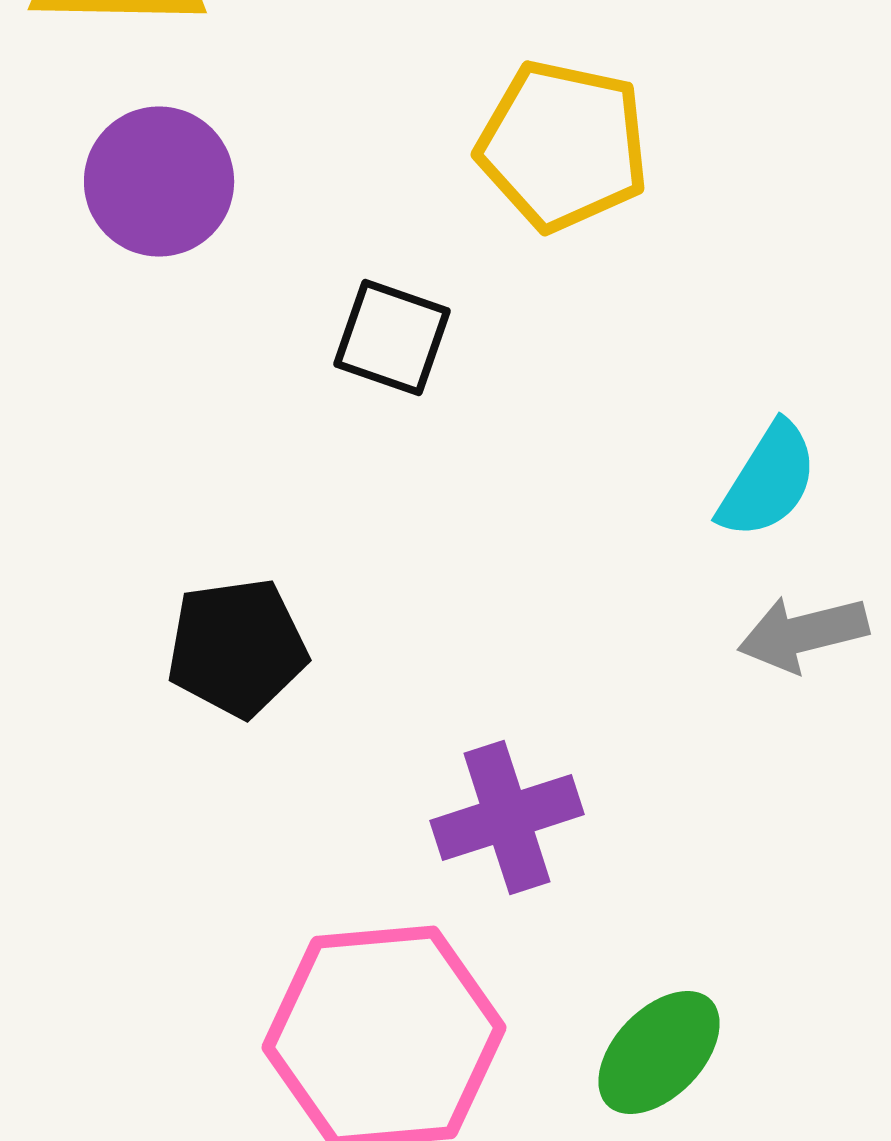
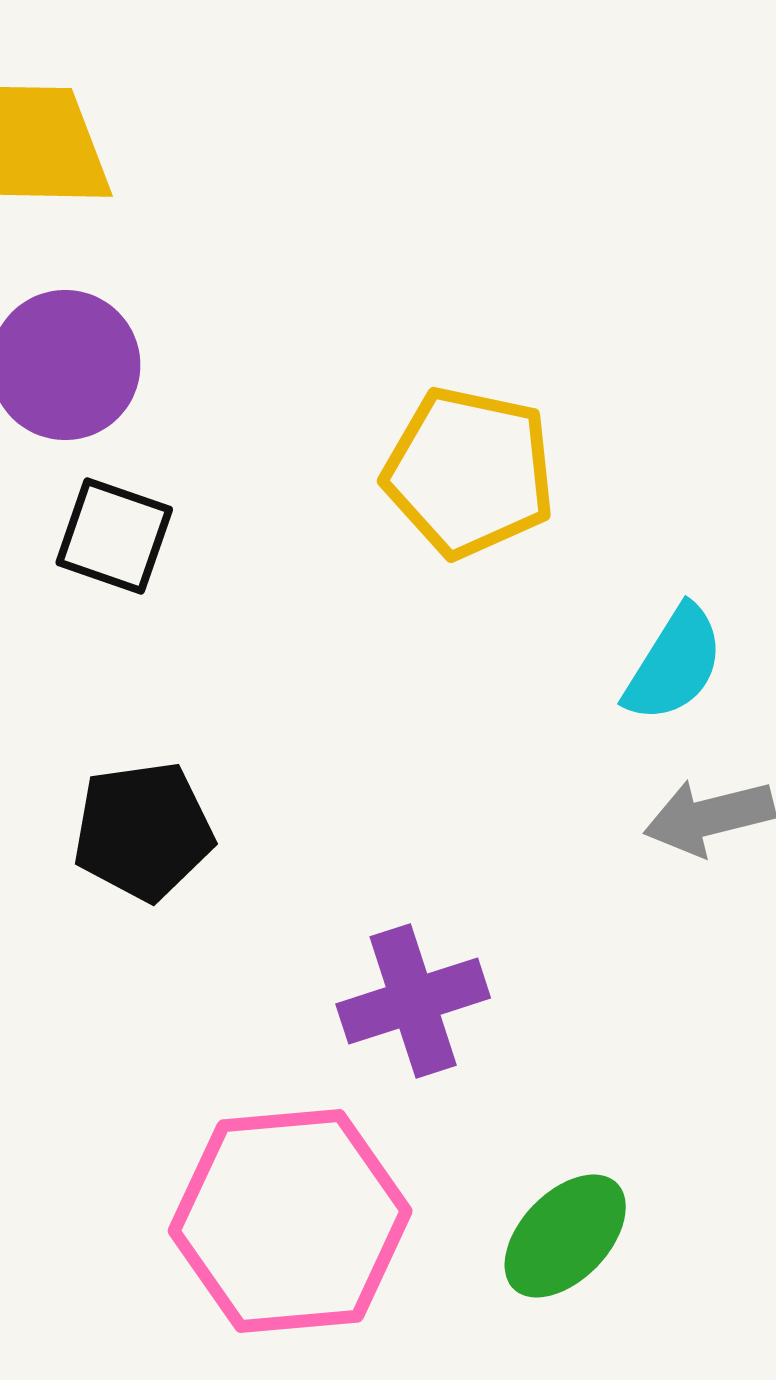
yellow pentagon: (563, 146) -> (469, 472), moved
black square: (392, 338) -> (114, 536), moved

